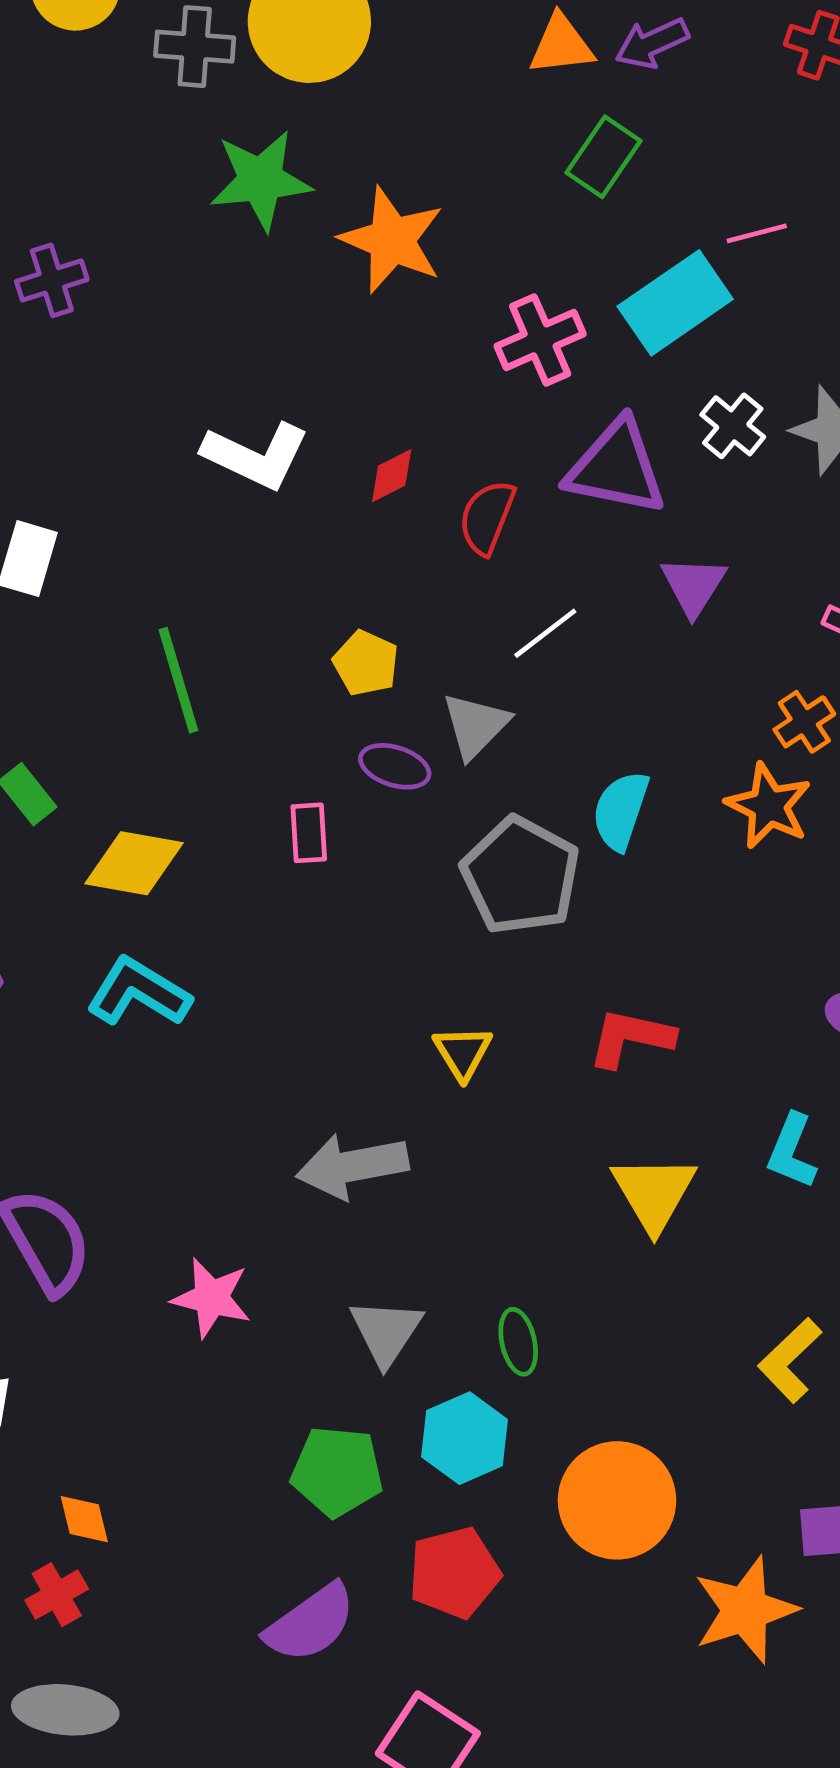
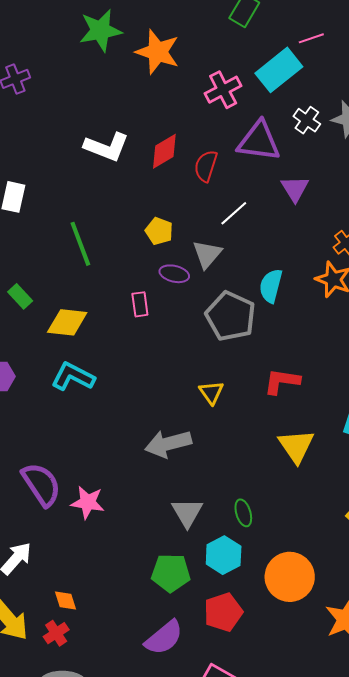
red diamond: (392, 476) -> (164, 151), size x1.5
pink star: (211, 1298) -> (88, 502), moved

